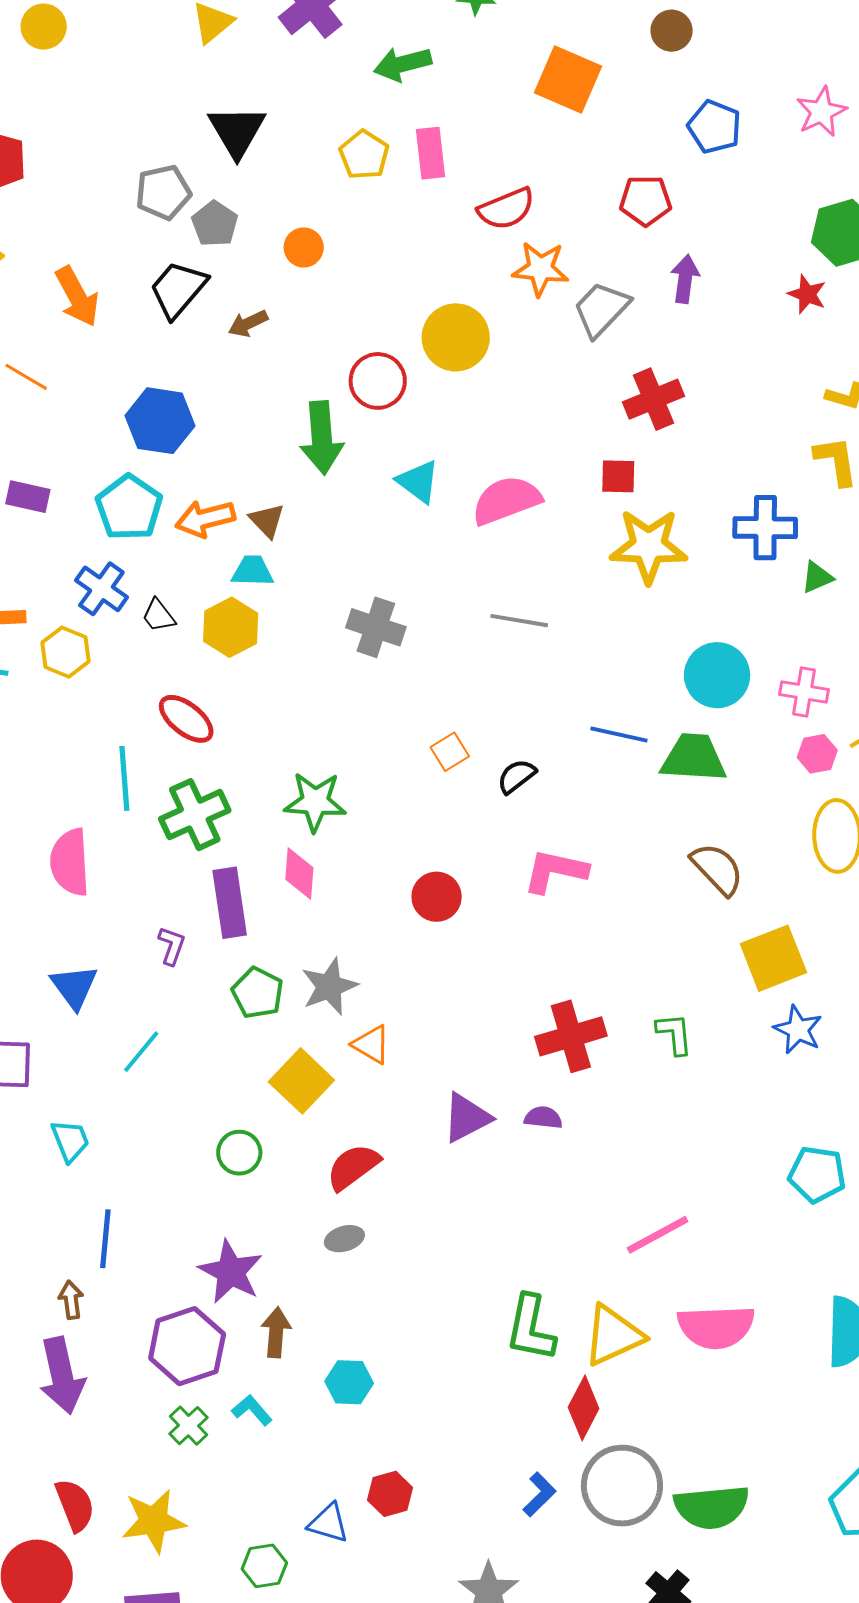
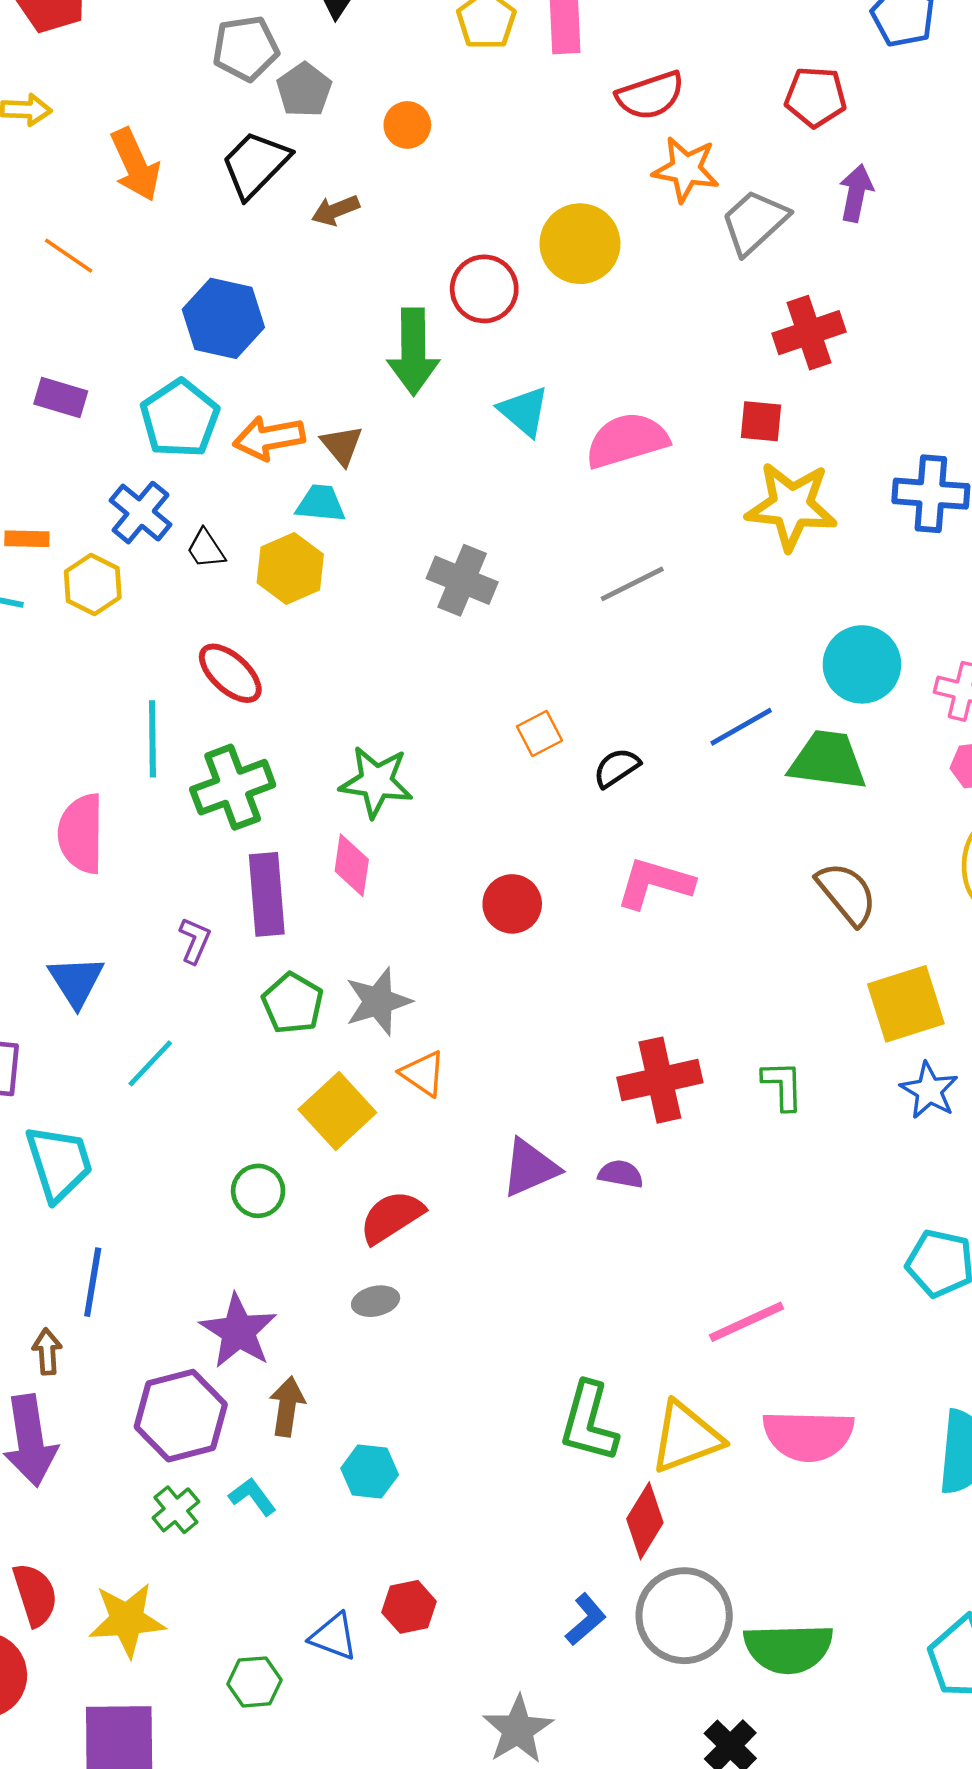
gray line: (519, 621) -> (632, 584), turned -40
blue line: (619, 735) -> (741, 727), turned -46
cyan trapezoid: (70, 1141) -> (59, 1163), size x1.5

